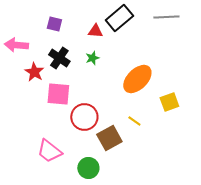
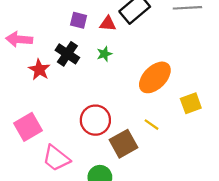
purple square: (54, 24) -> (79, 20), moved
pink square: (58, 94) -> (28, 127), moved, turned -35

